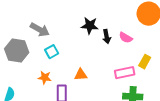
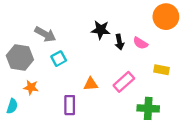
yellow rectangle: (145, 62) -> (161, 70), turned 72
pink rectangle: (125, 73) -> (124, 82), moved, turned -30
orange star: (45, 78) -> (31, 87), moved

